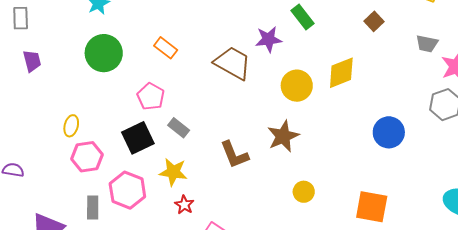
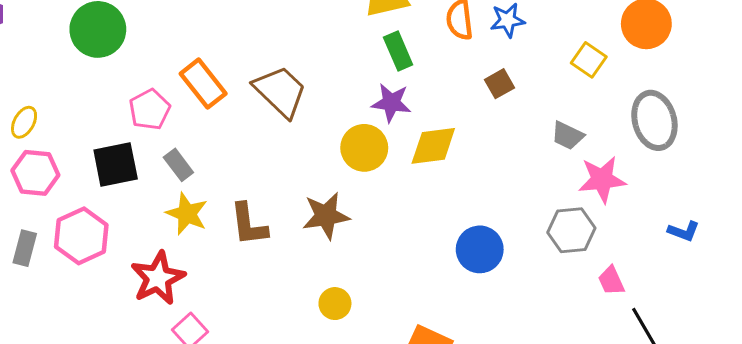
purple star: (269, 39) -> (391, 103), moved
orange rectangle: (166, 48) -> (203, 84), moved, size x1.4
yellow star: (173, 172) -> (187, 214), moved
red star: (184, 205) -> (158, 278), size x1.8

